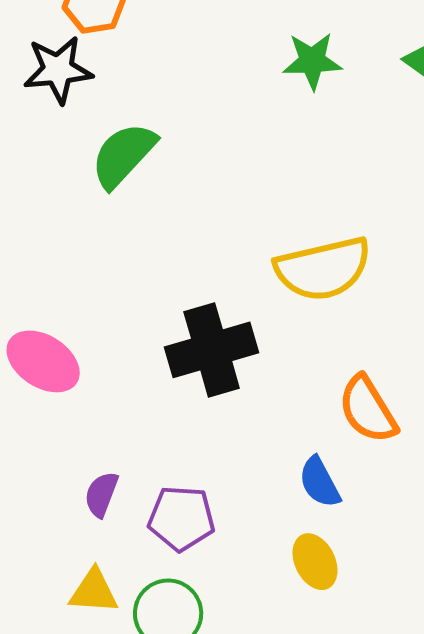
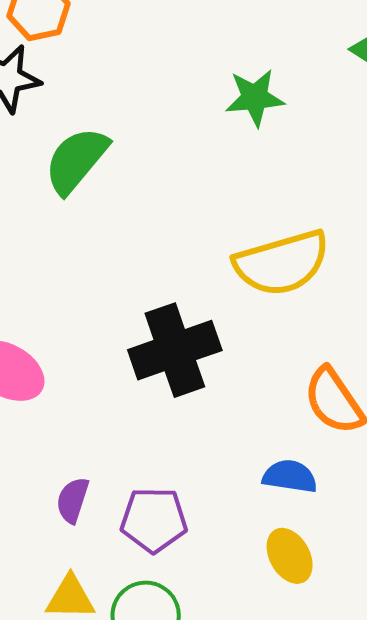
green star: (312, 61) -> (255, 98), moved
blue semicircle: (320, 482) -> (290, 476), turned 130

